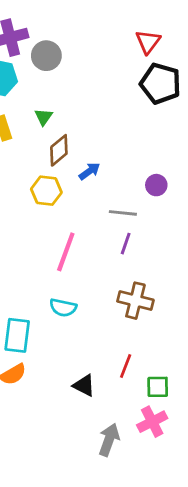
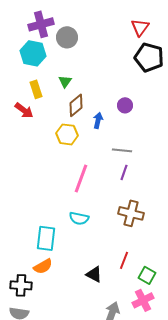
blue arrow: (90, 171) -> (98, 120), turned -42
purple circle: (156, 185) -> (125, 105), moved
green square: (158, 387) -> (147, 275), turned 30

